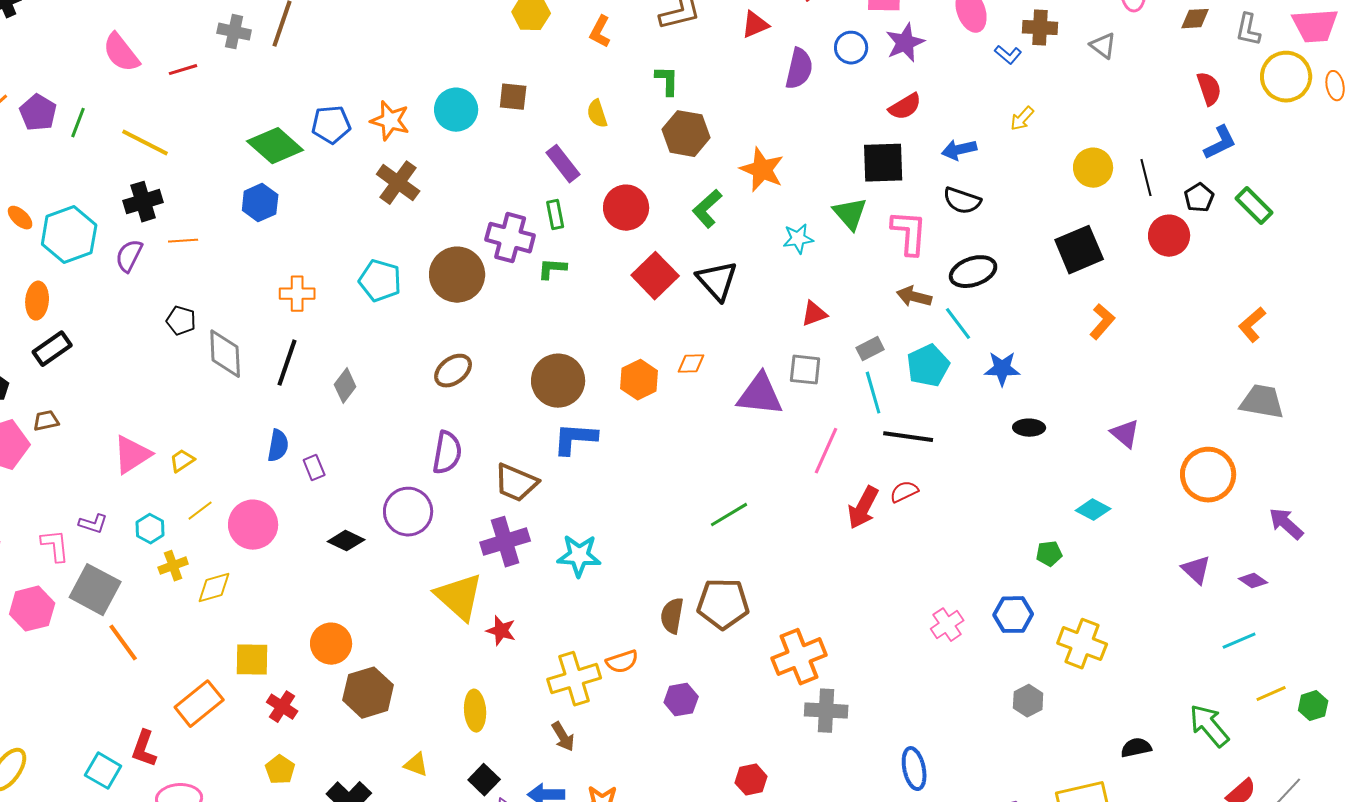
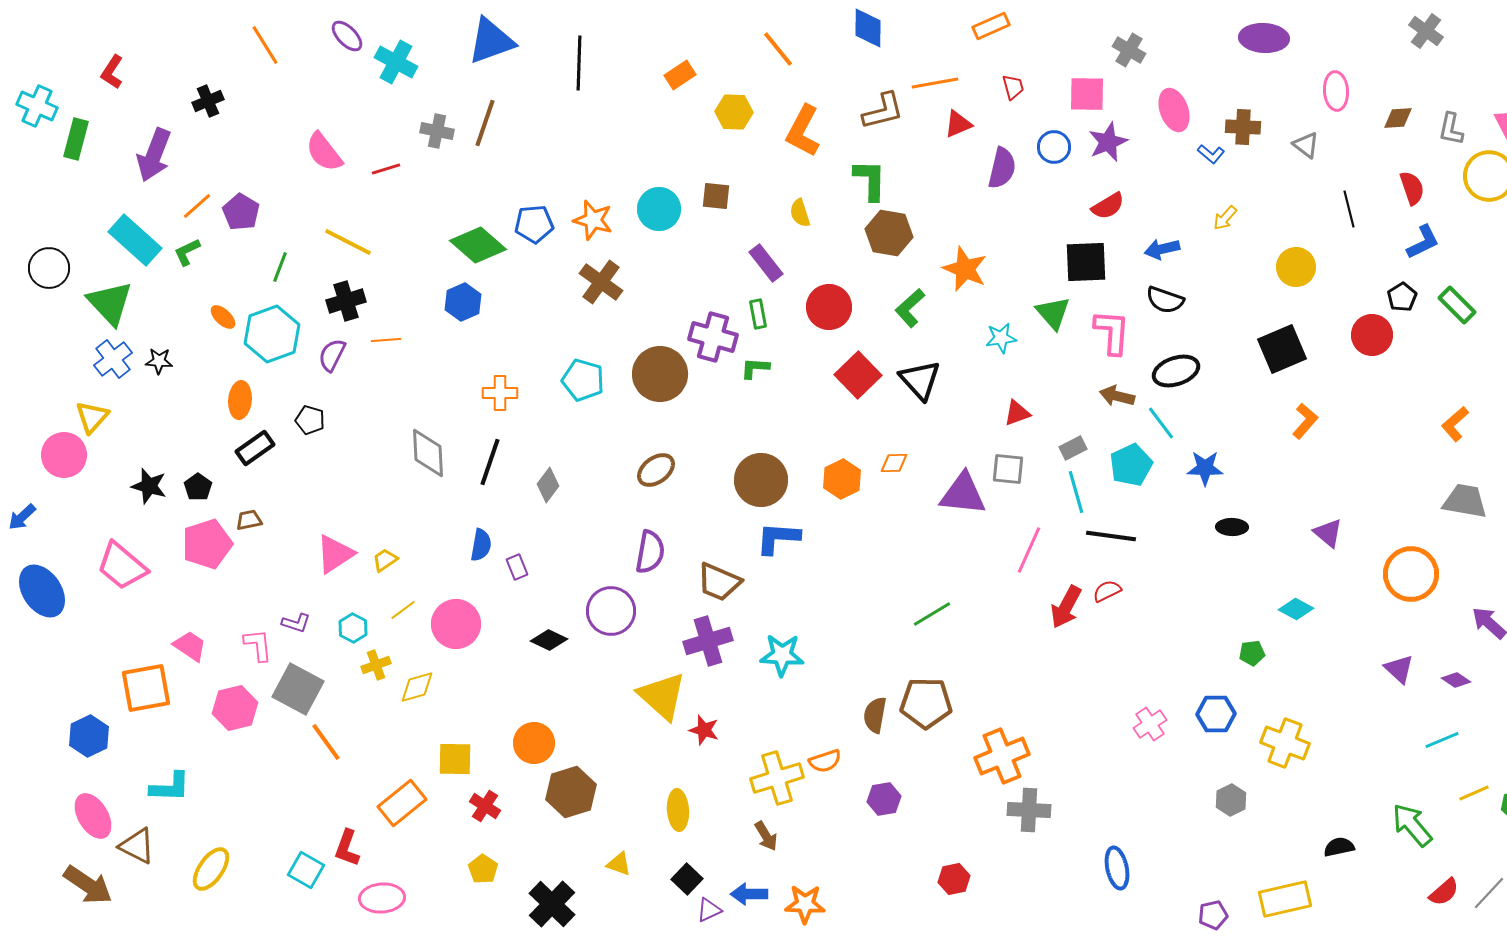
orange L-shape: (600, 32) -> (803, 131), size x1.6
green L-shape: (667, 81) -> (870, 180), size x1.4
green line: (78, 123) -> (280, 267), moved
black line: (1146, 178) -> (1349, 209), moved
black pentagon: (181, 321) -> (310, 420), moved

